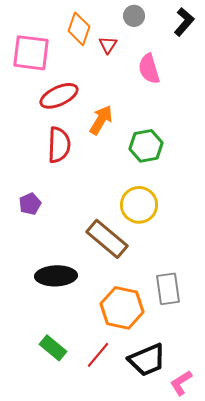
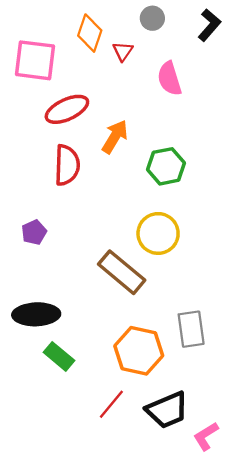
black ellipse: (56, 276) -> (36, 314), moved
green rectangle: (53, 348) -> (59, 356), moved

